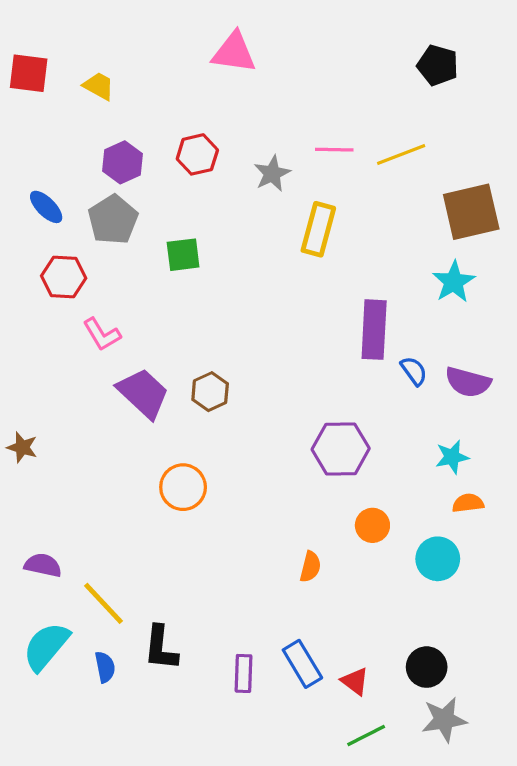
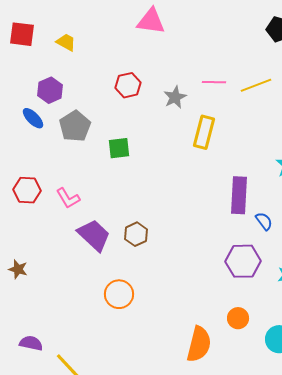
purple hexagon: (123, 162) -> (50, 90), moved
red hexagon: (64, 277) -> (27, 190), moved
purple hexagon: (341, 449) -> (243, 261), moved
orange semicircle: (310, 567) -> (199, 344), size x1.8

